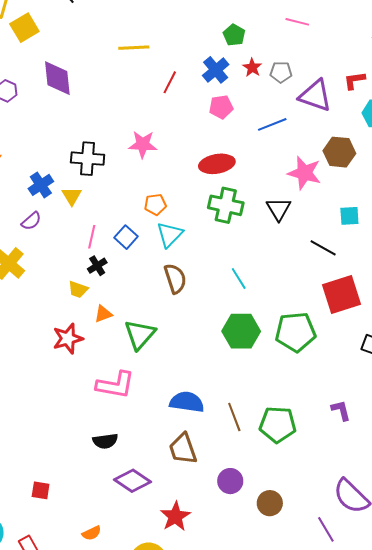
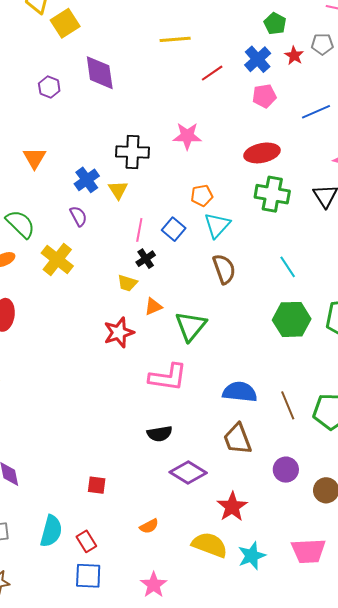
gray pentagon: (281, 72) -> (322, 44), moved
red line: (170, 82) -> (212, 73), turned 30
purple semicircle: (31, 221) -> (78, 216), turned -75

